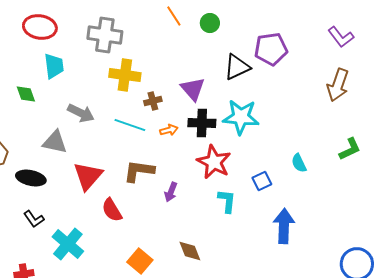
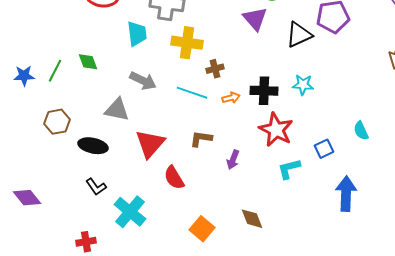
cyan trapezoid: (54, 66) -> (137, 34), moved
purple triangle: (193, 89) -> (255, 19), moved
cyan star: (241, 117) -> (303, 85), size x0.6
brown L-shape: (139, 171) -> (201, 139), size x0.7
cyan L-shape: (227, 201) -> (289, 169), turned -110

